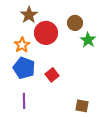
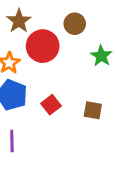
brown circle: (75, 23) -> (75, 24), moved
brown square: (82, 106) -> (93, 110), moved

